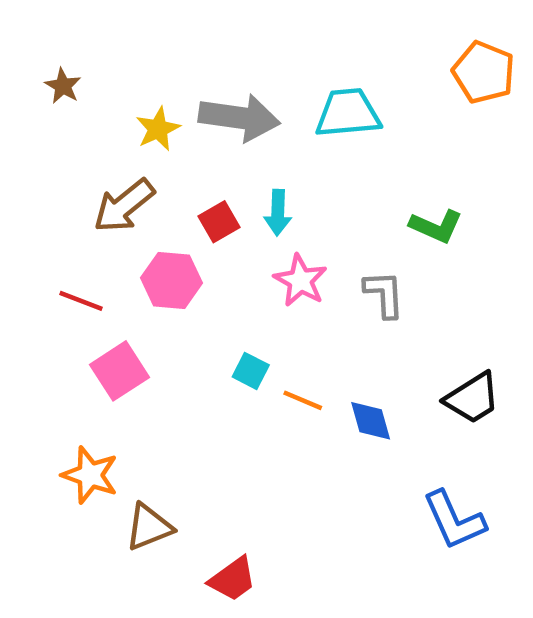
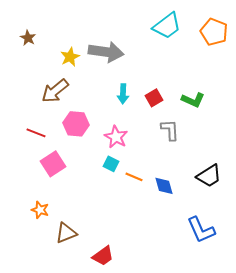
cyan trapezoid: (348, 113) -> (167, 26), moved, turned 148
red square: (219, 222) -> (154, 98), moved
pink star: (300, 280) -> (116, 137), moved
orange star: (90, 475) -> (40, 210), size x0.7

